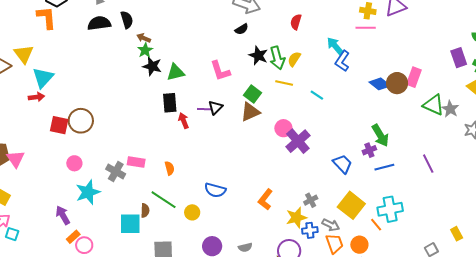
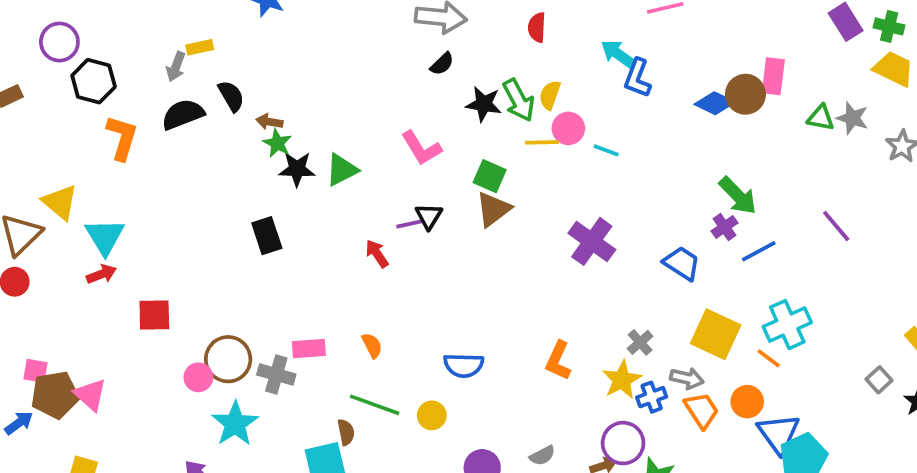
orange L-shape: (46, 18) -> (122, 138), moved, turned 35
black rectangle: (170, 103) -> (267, 236), moved
green triangle: (434, 105) -> (821, 118), size x0.7
brown circle: (81, 121) -> (228, 359), moved
pink circle: (283, 128) -> (568, 128), moved

